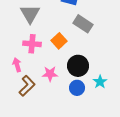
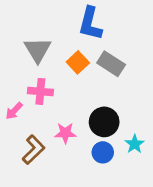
orange square: (59, 41) -> (78, 62), moved
pink arrow: (17, 65) -> (14, 111), moved, turned -120

